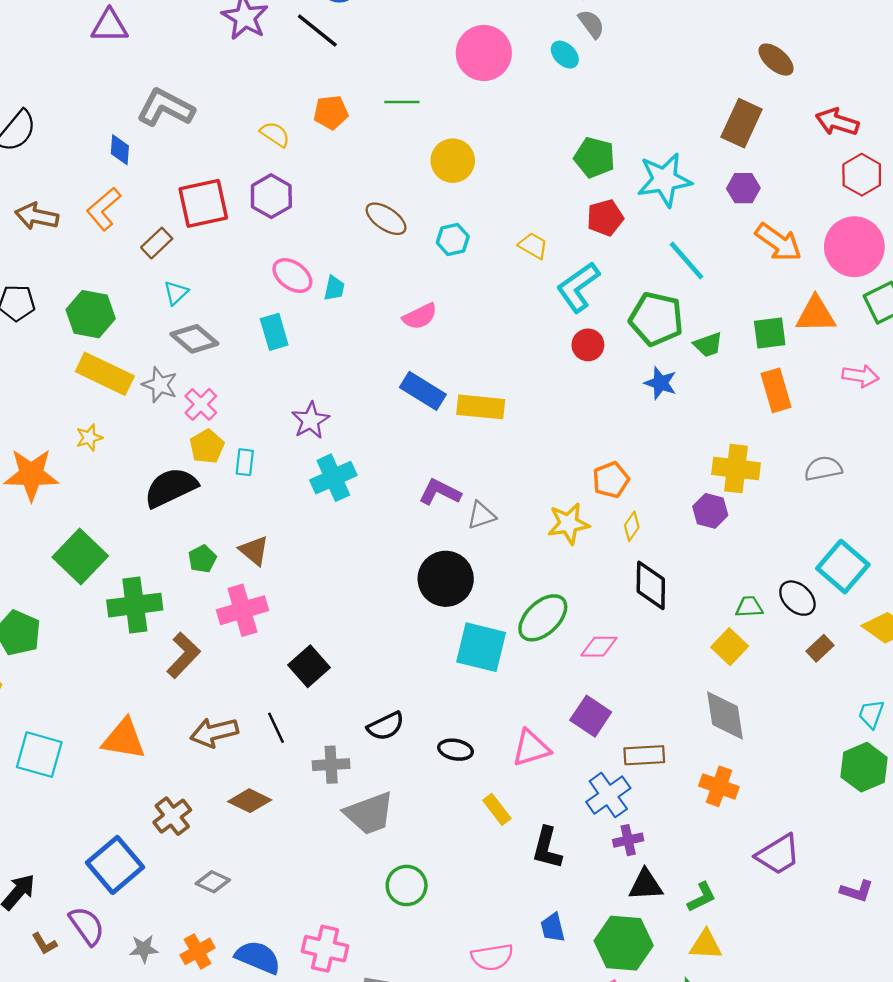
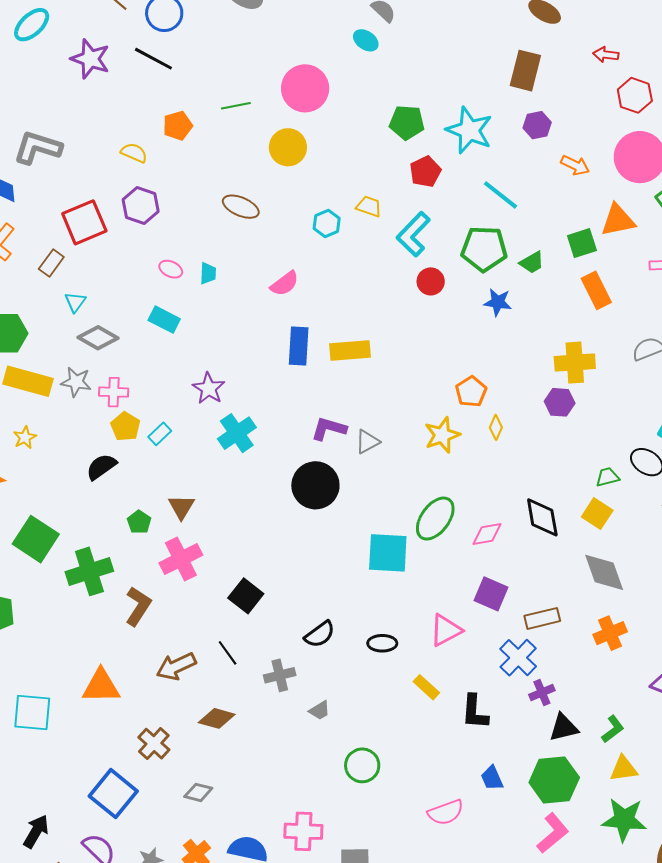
pink circle: (484, 53) -> (305, 88), moved
red arrow: (837, 122) -> (606, 55), size x0.7
cyan star: (664, 180) -> (469, 130), turned -30
cyan hexagon: (453, 240) -> (327, 223), moved
orange arrow: (778, 242) -> (575, 165), size x0.7
pink ellipse: (292, 276) -> (171, 269), size x0.7
cyan rectangle: (274, 332) -> (164, 320), turned -36
blue rectangle: (423, 391) -> (299, 346), turned 72
pink cross: (201, 404) -> (114, 392), turned -32
cyan rectangle: (245, 462) -> (160, 434), turned 50
black semicircle: (171, 487) -> (101, 467), size x0.7
brown triangle: (254, 551) -> (181, 507), turned 32
black circle: (446, 579) -> (315, 485), moved
black diamond: (651, 585) -> (542, 517), moved
orange cross: (719, 786) -> (610, 633), turned -32
gray trapezoid: (369, 813) -> (319, 710), size x0.5

